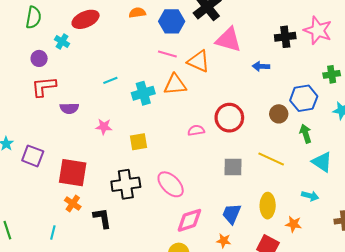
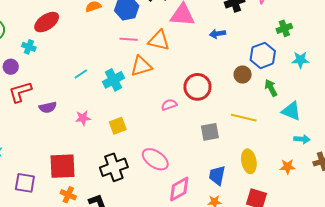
purple square: (33, 156) -> (25, 183), moved
cyan arrow: (310, 196) -> (302, 139), moved
orange star: (294, 224) -> (288, 167), moved

